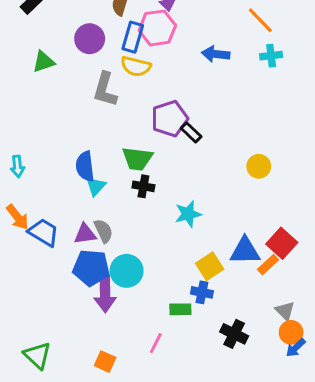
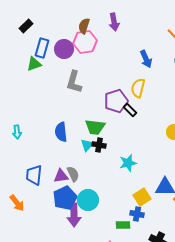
pink hexagon: (157, 28) -> (85, 42), moved
blue rectangle: (133, 37) -> (42, 48), moved
blue arrow: (216, 54) -> (146, 59), turned -120
yellow semicircle: (136, 66) -> (138, 88), moved, turned 90
cyan triangle: (96, 186) -> (87, 145), moved
orange arrow: (17, 217) -> (17, 203), moved
blue trapezoid: (44, 232) -> (34, 175), turned -115
blue pentagon: (91, 268) -> (65, 198), turned -30

